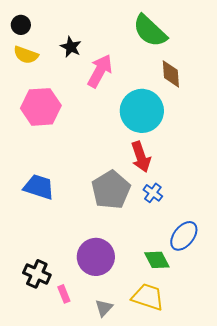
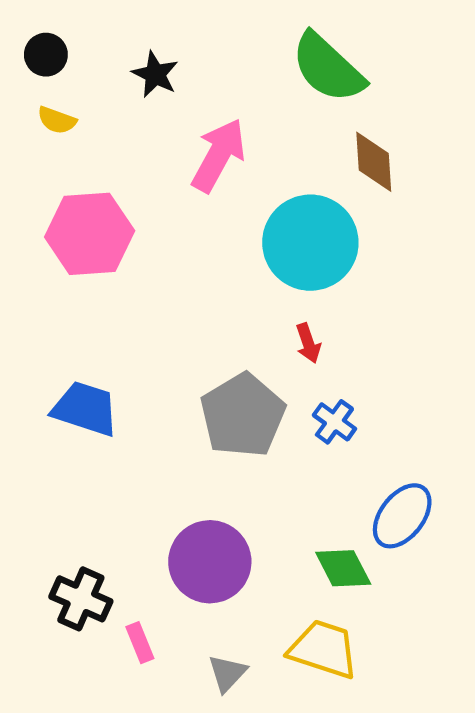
black star: (71, 47) -> (155, 74), moved
yellow semicircle: (26, 55) -> (57, 120), size x0.7
red arrow: (141, 157) -> (308, 343), size x0.6

